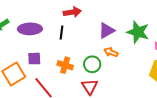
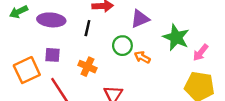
purple triangle: (107, 30) -> (140, 19), moved
green circle: (92, 64) -> (122, 46), moved

